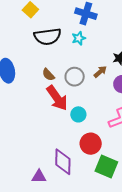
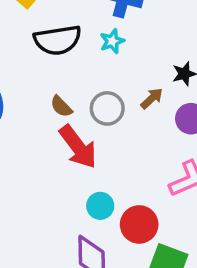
cyan circle: (78, 114) -> (100, 206), moved

